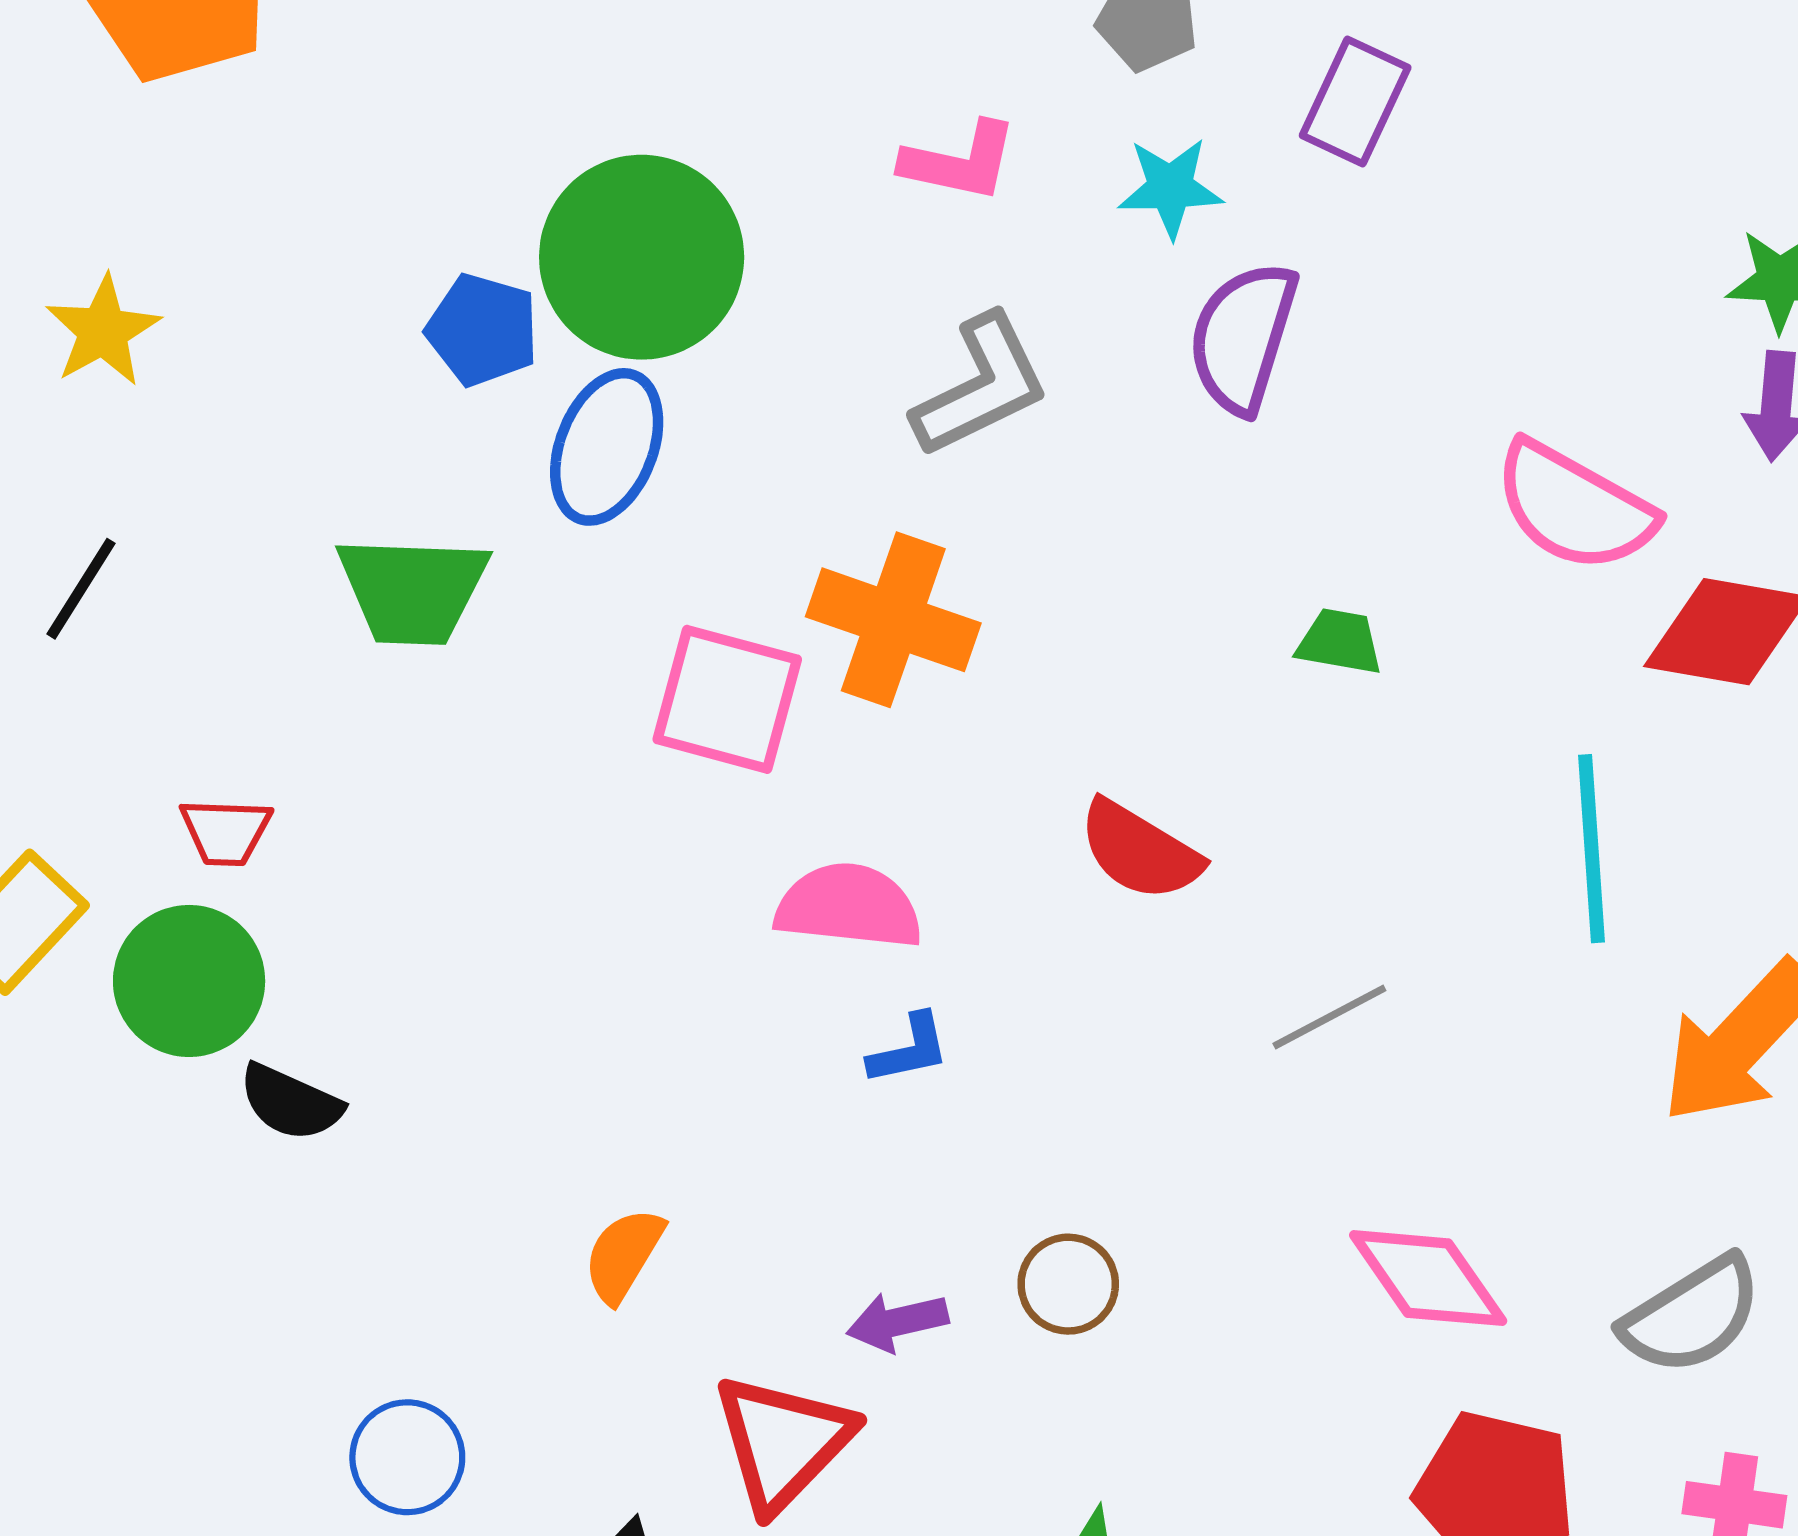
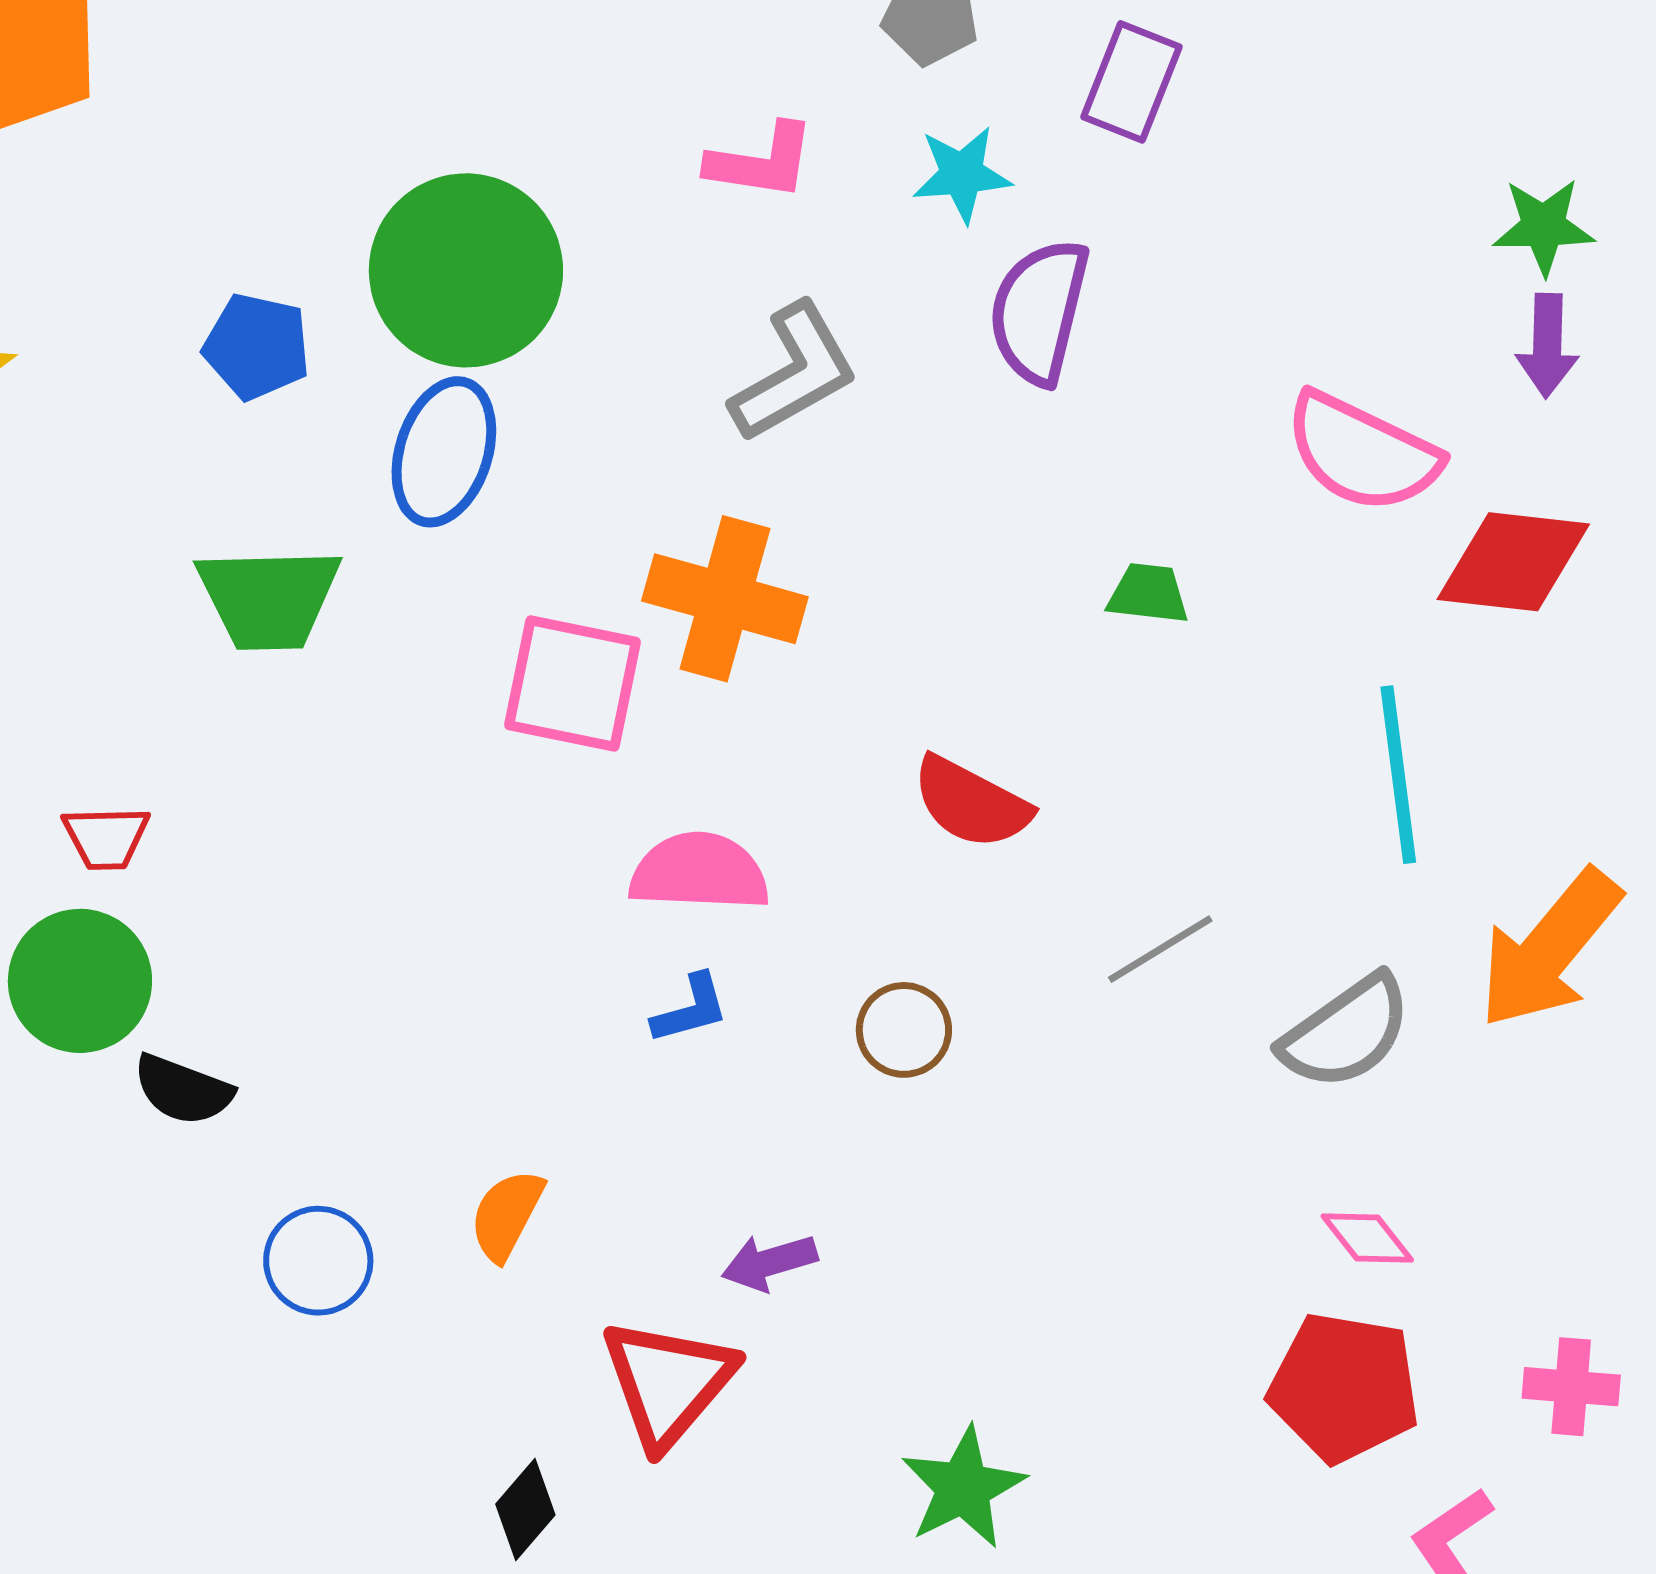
blue pentagon: (482, 330) -> (257, 347), moved
blue L-shape: (909, 1049) -> (690, 1009), moved
pink diamond: (1428, 1278) -> (1367, 1238), moved, size x0.6
brown circle: (1068, 1284) -> (904, 1030), moved
gray semicircle: (1692, 1315) -> (1346, 1032), moved
blue circle: (407, 1457) -> (318, 1261), moved

